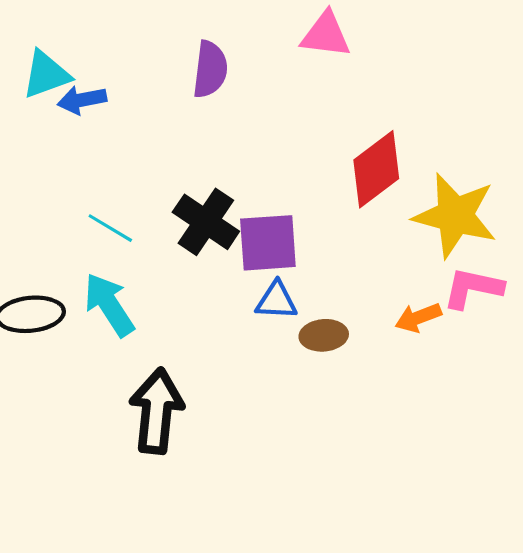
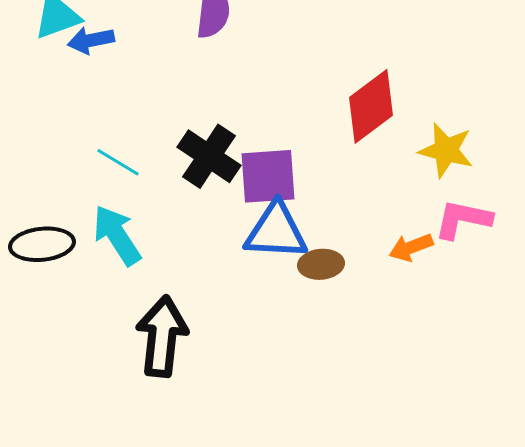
yellow star: (455, 215) -> (446, 150), size x0.7
blue triangle: (276, 301) -> (276, 231), size x1.6

